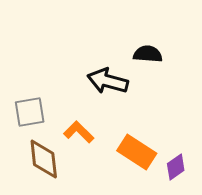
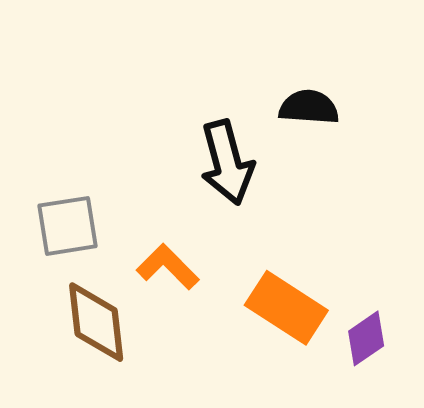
black arrow: (108, 81) -> (227, 163), turned -120

